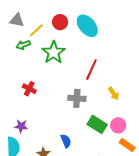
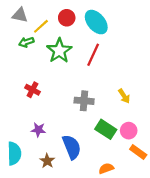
red line: (91, 70) -> (93, 55), moved
purple star: (21, 126) -> (38, 130), moved
blue semicircle: (66, 141) -> (72, 147), size x1.6

